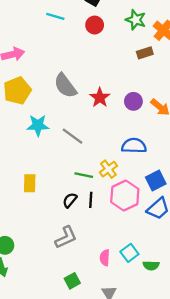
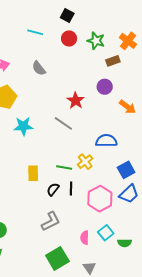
green star: (136, 20) -> (96, 41), moved
gray semicircle: (65, 86) -> (39, 68), moved, size x0.7
purple circle: (133, 101) -> (105, 87), moved
gray line: (72, 136) -> (63, 123), moved
yellow rectangle: (30, 183) -> (33, 173), moved
pink hexagon: (125, 195) -> (100, 199), moved
green square: (72, 281) -> (57, 258), size x1.6

